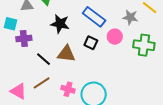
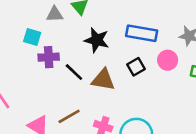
blue rectangle: (94, 17) -> (142, 33), turned -30
black square: (91, 43) -> (136, 67), turned 32
black line: (44, 59) -> (74, 72), moved

